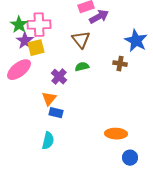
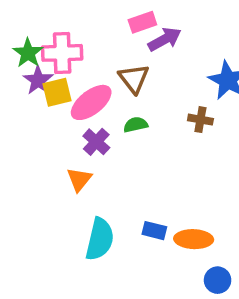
pink ellipse: (19, 70) -> (91, 102), moved
blue rectangle: (56, 113) -> (154, 231), moved
cyan semicircle: (48, 141) -> (100, 239), moved, size x1.4

